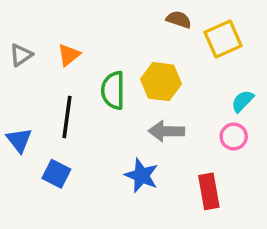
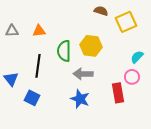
gray triangle: (21, 55) -> (12, 31), turned 32
orange triangle: (69, 55) -> (39, 31), turned 32
gray arrow: (166, 131) -> (83, 74), moved
red rectangle: (209, 191) -> (118, 93), moved

